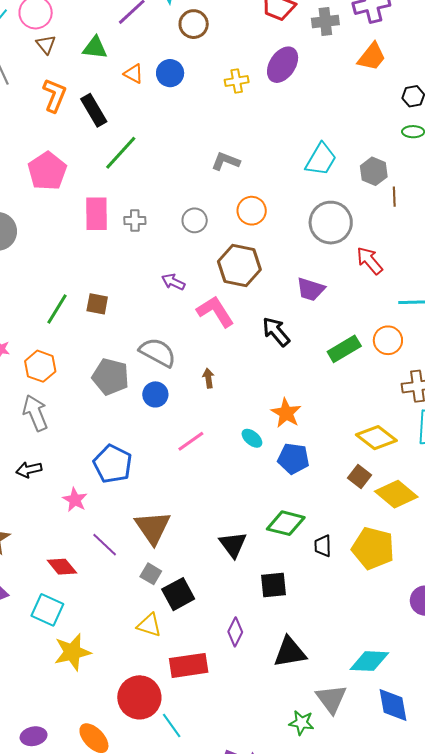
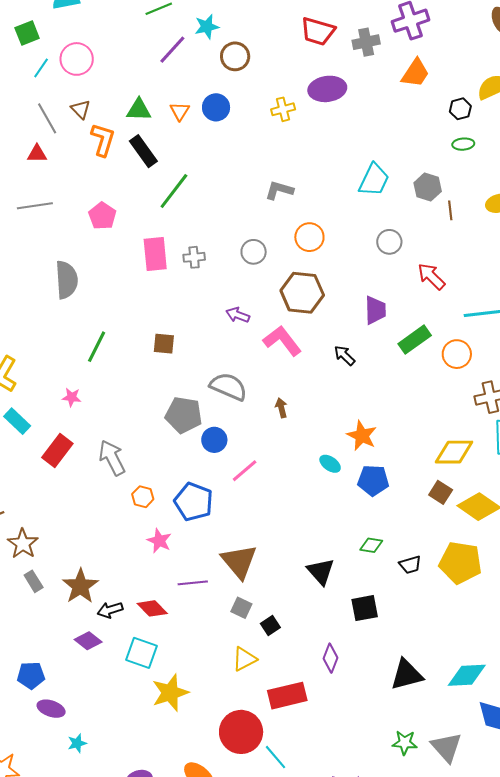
brown triangle: (46, 44) -> (81, 109), moved
green triangle: (95, 48) -> (139, 110), moved
purple ellipse: (283, 65) -> (327, 89), turned 54
orange triangle: (134, 74) -> (180, 111), turned 40
pink pentagon: (47, 171) -> (102, 216), size x0.7
gray circle: (331, 223) -> (389, 242), size x0.6
purple trapezoid: (311, 289) -> (375, 310), turned -104
green line: (57, 309) -> (97, 347), moved
black arrow: (276, 332) -> (345, 355), size x0.7
green rectangle: (344, 349) -> (415, 340), moved
orange hexagon: (40, 366) -> (143, 497), moved, size x0.7
blue circle: (155, 394) -> (214, 440), moved
yellow diamond: (376, 438) -> (454, 452), turned -33
pink line: (191, 441) -> (245, 471), moved
black arrow: (29, 470) -> (110, 610), moved
green diamond: (286, 523) -> (371, 545), size x0.6
purple line: (105, 545) -> (193, 583), turned -44
black trapezoid: (323, 546) -> (410, 565), turned -100
black square: (178, 594) -> (270, 625), size x0.6
yellow triangle: (149, 625) -> (244, 659), turned -40
black triangle: (290, 652) -> (407, 675), moved
gray triangle: (331, 699) -> (446, 747), moved

